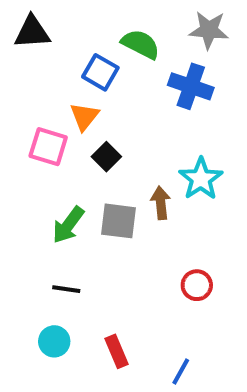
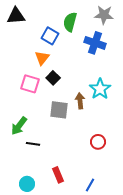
green semicircle: (141, 44) -> (70, 22), turned -102
pink square: (48, 147) -> (30, 84), moved
green arrow: (68, 225) -> (19, 126), moved
cyan circle: (54, 341) -> (27, 184), moved

